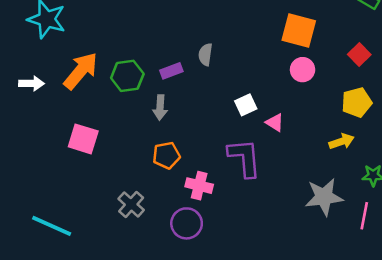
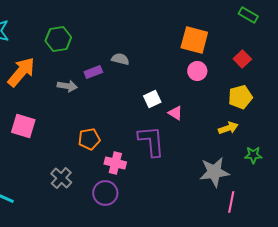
gray semicircle: (205, 54) -> (120, 59), turned 96
green hexagon: (127, 76) -> (58, 39), moved
gray arrow: (160, 107) -> (67, 86), moved, turned -84
pink line: (364, 216) -> (231, 202), moved

